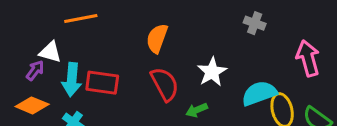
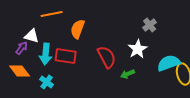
gray cross: (255, 23) -> (150, 25), moved, turned 32
orange semicircle: (157, 38) -> (78, 29), moved
orange diamond: (32, 105) -> (20, 71), turned 30

